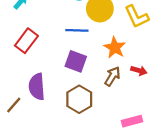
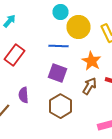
purple semicircle: (37, 87) -> (24, 95), size x0.7

